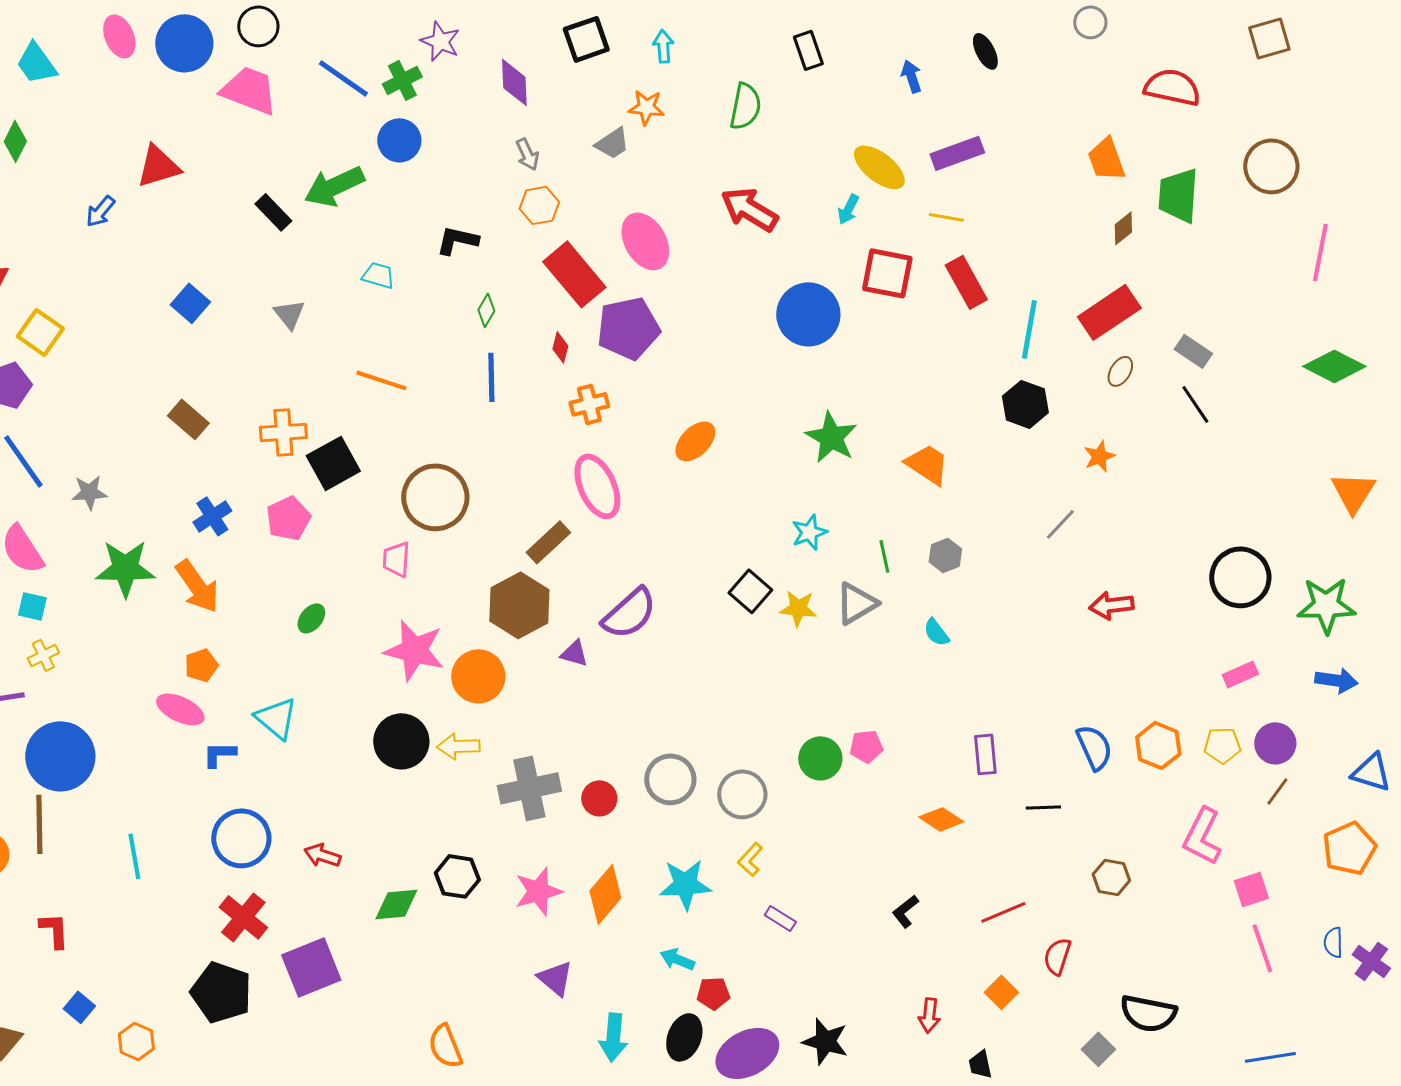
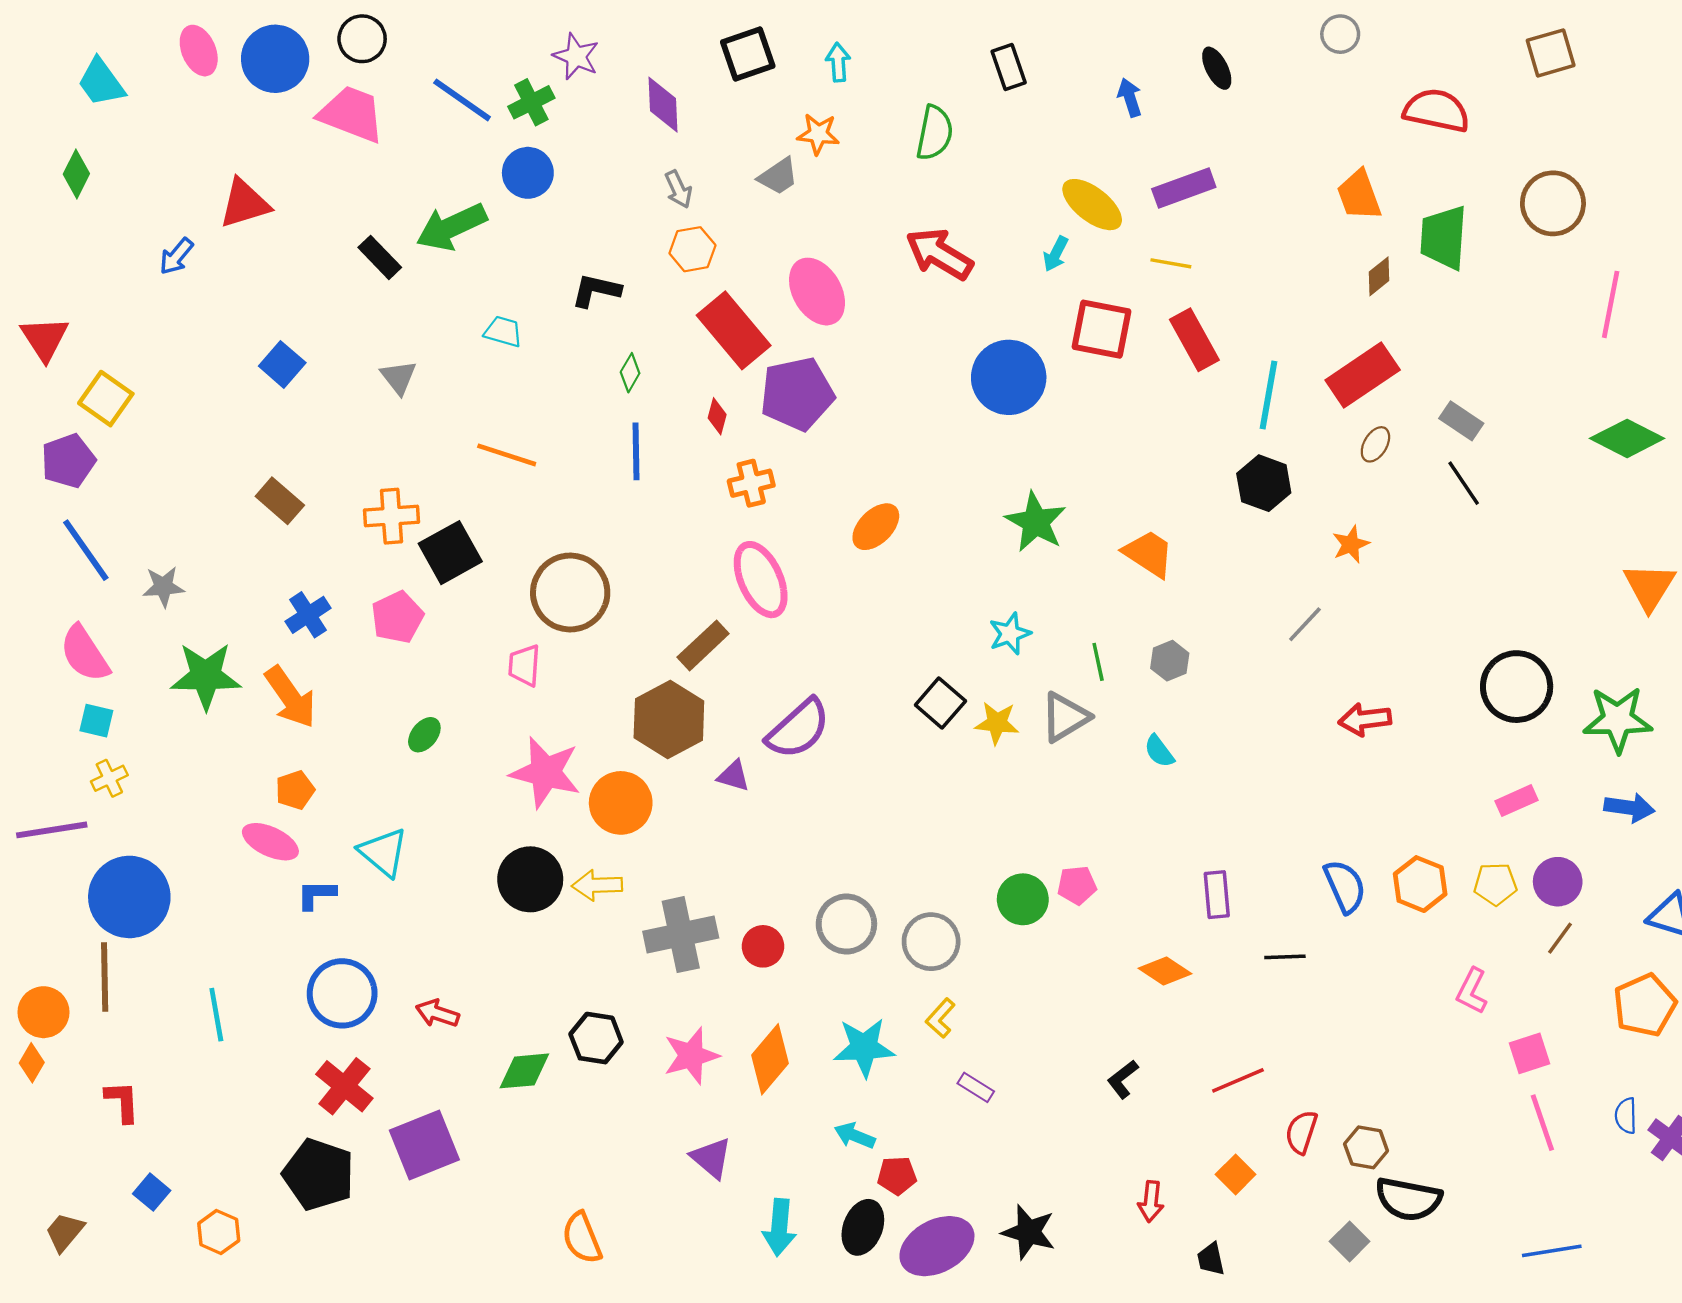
pink L-shape: (1202, 836) -> (1472, 991), size x0.7
brown hexagon: (1111, 877) -> (1366, 1147), moved

